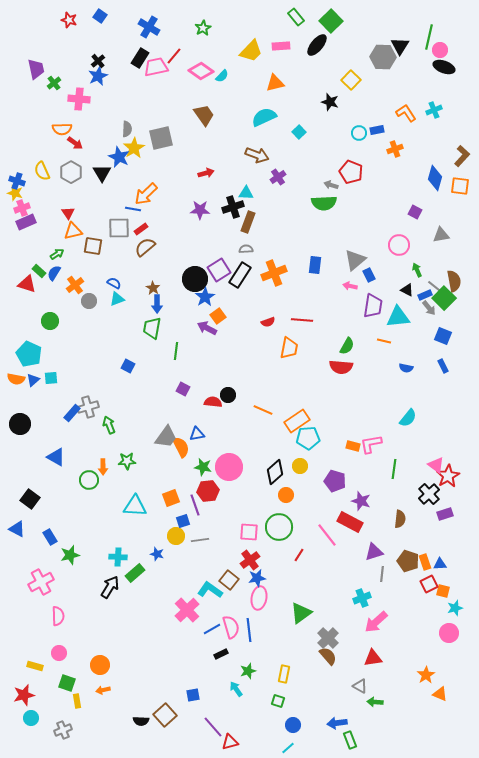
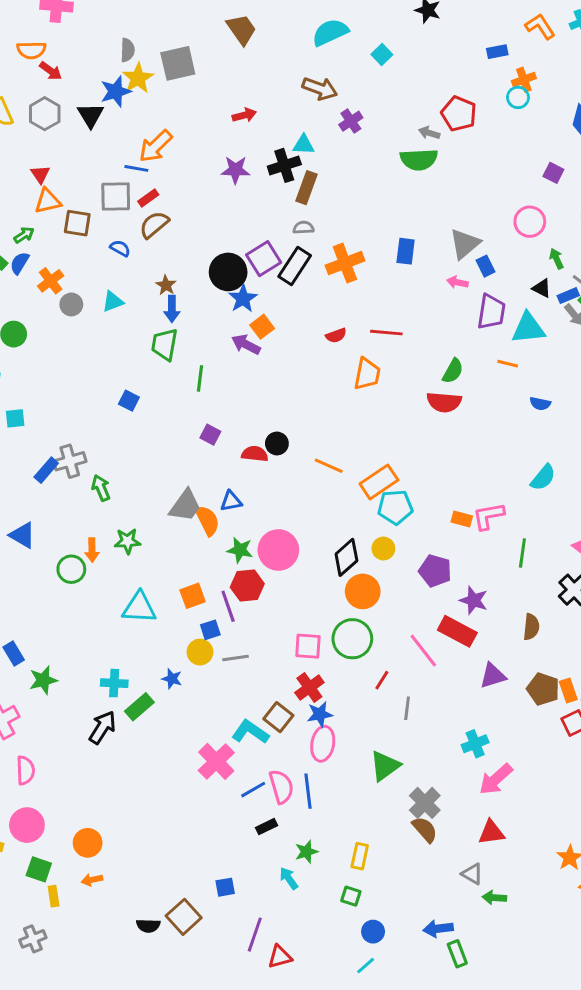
cyan circle: (359, 133) -> (518, 97), moved
blue star: (119, 157) -> (116, 91), turned 30
blue semicircle: (114, 283) -> (120, 248), moved
orange circle: (286, 495) -> (363, 591), size x1.5
gray line: (382, 574) -> (407, 708), moved
pink circle: (59, 653) -> (27, 825), size x1.5
purple line: (213, 727) -> (255, 935), turned 60

